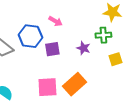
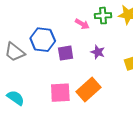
pink arrow: (55, 21) -> (82, 24), moved
green cross: (103, 35) -> (103, 16), moved

